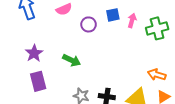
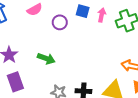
blue square: (113, 15) -> (83, 11), turned 32

